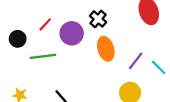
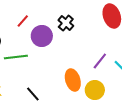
red line: (45, 24) -> (23, 21), moved
orange ellipse: (106, 49) -> (73, 80), moved

